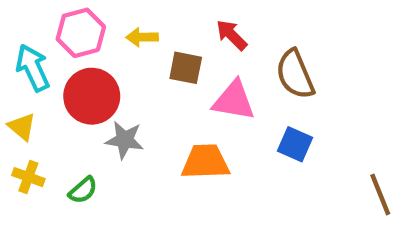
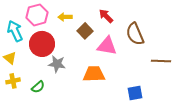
brown square: (186, 68) -> (85, 31), turned 35
blue square: (295, 144) -> (135, 93), moved, turned -35
yellow cross: (28, 177) -> (13, 81), turned -32
brown line: (380, 195) -> (161, 61), moved, turned -66

